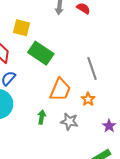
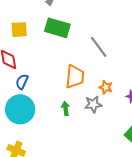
green rectangle: (41, 53) -> (57, 28), moved
orange star: (88, 99) -> (106, 87), moved

